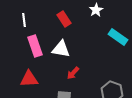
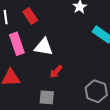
red rectangle: (64, 19) -> (30, 16), moved

